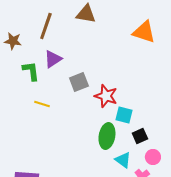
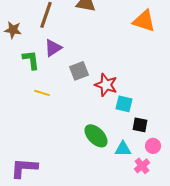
green ellipse: (107, 136) -> (96, 136), moved, turned -55
black square: (140, 136) -> (140, 125), turned 35
cyan triangle: (123, 160) -> (123, 149), turned -36

